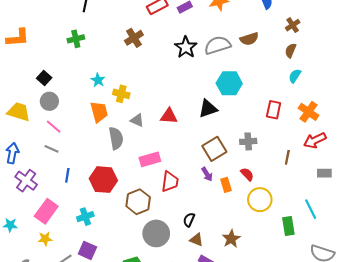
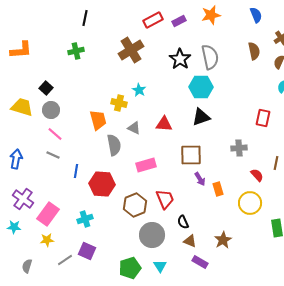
brown cross: (134, 38) -> (131, 50), size x1.4
brown semicircle: (249, 39) -> (254, 51), moved, turned -84
gray semicircle: (218, 45) -> (210, 57), turned 95
cyan star: (98, 80) -> (139, 90), moved
cyan hexagon: (229, 83) -> (201, 87), moved
yellow trapezoid: (19, 112) -> (22, 107), moved
brown square: (214, 149) -> (191, 155), moved, turned 30
red semicircle: (247, 174) -> (257, 175), moved
blue line: (67, 175) -> (76, 171), moved
purple cross: (26, 181) -> (23, 199), moved
red trapezoid: (170, 182) -> (165, 199), moved, turned -30
black semicircle: (189, 220) -> (183, 222), turned -48

